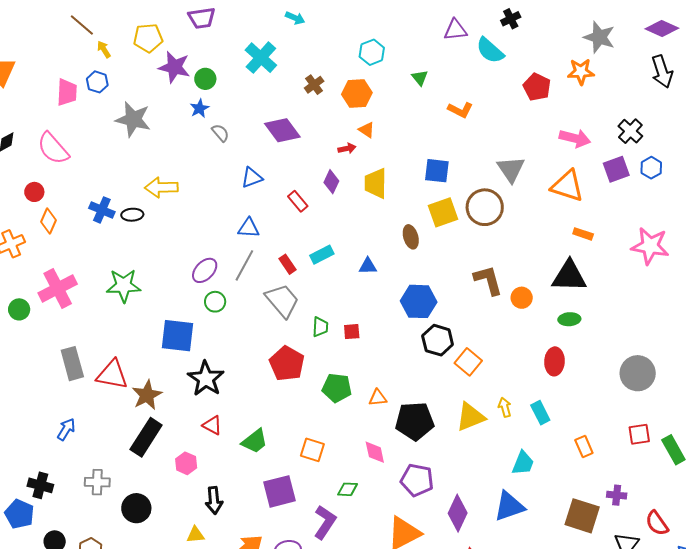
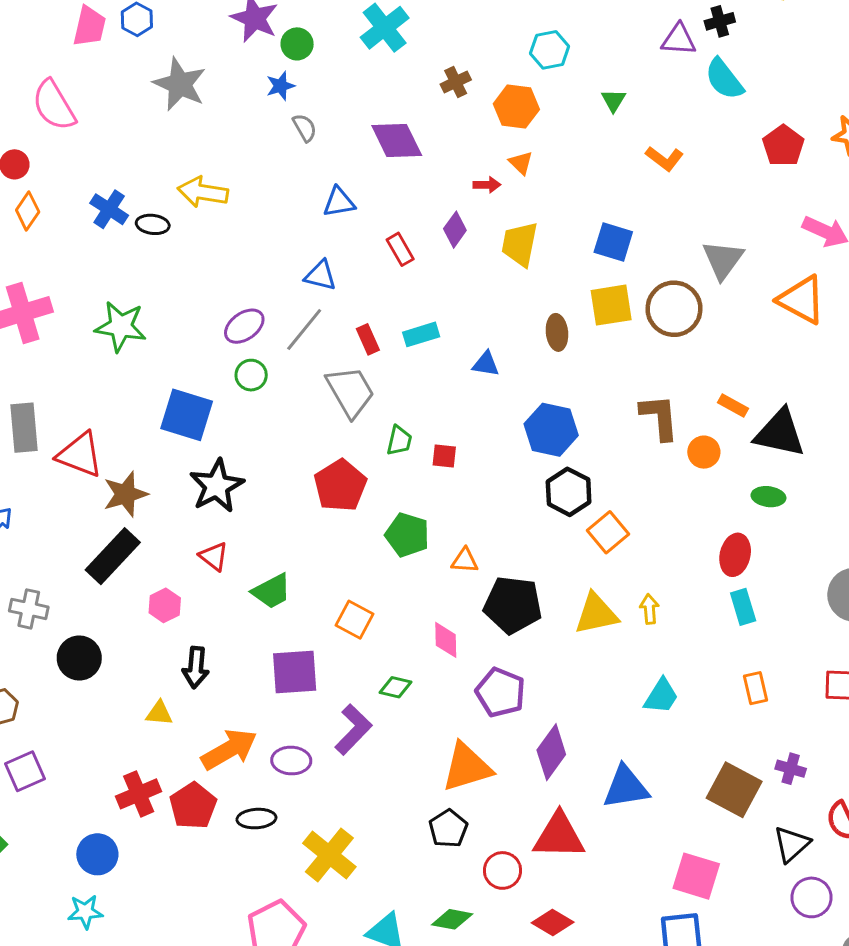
black cross: (511, 19) -> (720, 21), moved
orange rectangle: (583, 234) -> (733, 405), moved
cyan rectangle: (540, 413) -> (743, 607), moved
blue triangle: (509, 506) -> (626, 787), moved

